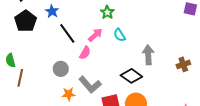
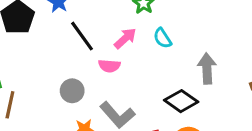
pink semicircle: (85, 53) -> (109, 66), turned 64

